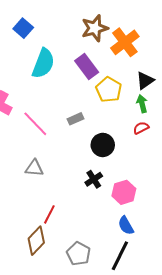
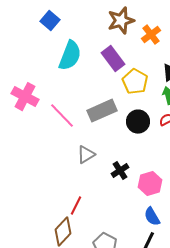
orange cross: (125, 42) -> (151, 35), size x0.7
gray rectangle: (76, 119) -> (102, 111), size x1.8
black circle: (103, 145) -> (138, 122), moved
gray triangle: (34, 168) -> (86, 155), moved, turned -36

